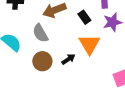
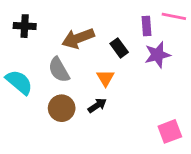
orange triangle: (89, 44) -> (105, 78), moved, size x0.6

